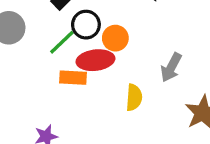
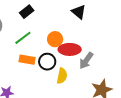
black circle: (86, 25) -> (47, 62), moved
red ellipse: (95, 60) -> (70, 49), moved

